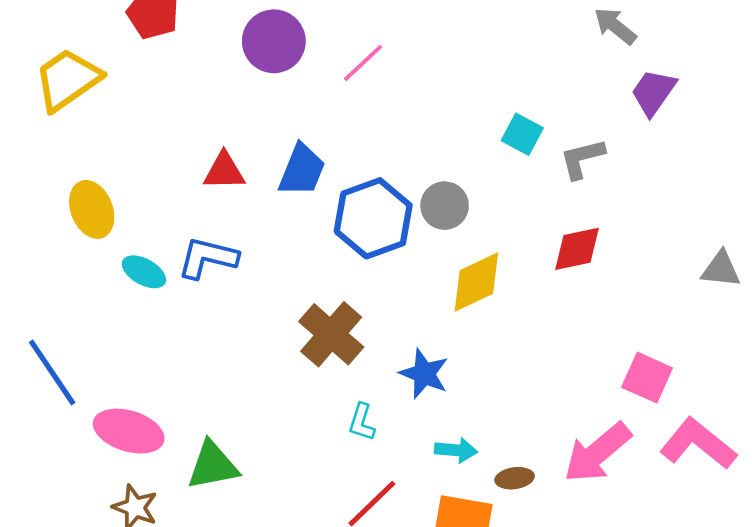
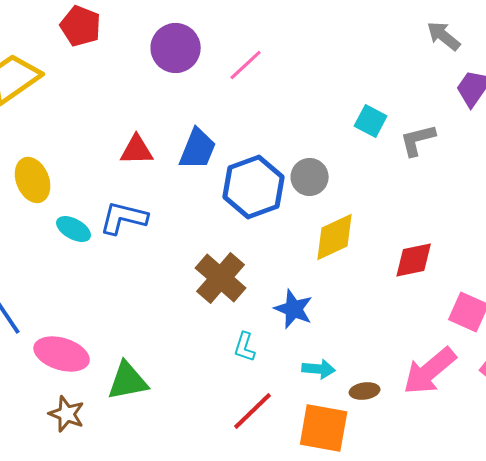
red diamond: (577, 249) -> (414, 260), moved

